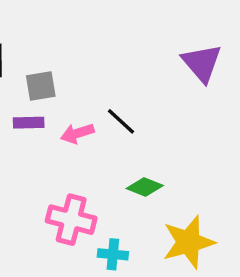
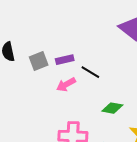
purple rectangle: (29, 123) -> (65, 60), moved

